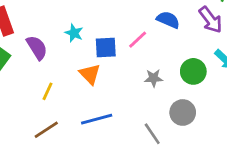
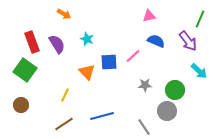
cyan star: (74, 33) -> (87, 39), moved
purple semicircle: (37, 48) -> (57, 44), moved
green circle: (193, 71) -> (175, 90), moved
orange triangle: (90, 74) -> (87, 72), moved

